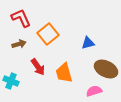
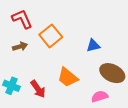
red arrow: (38, 67) -> (38, 89), moved
orange trapezoid: (64, 73) -> (68, 77), turned -35

